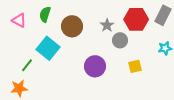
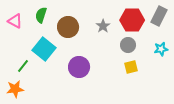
gray circle: (120, 40) -> (128, 45), moved
purple circle: (95, 66) -> (79, 67), moved

